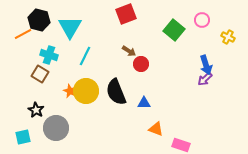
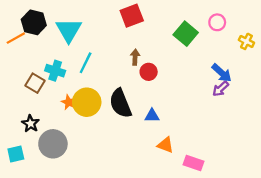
brown arrow: (129, 51) -> (135, 57), turned -120
cyan cross: (49, 55) -> (55, 71), moved
blue arrow: (206, 65) -> (222, 73), turned -30

